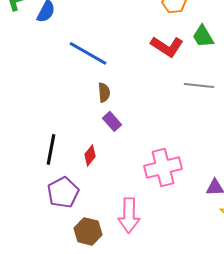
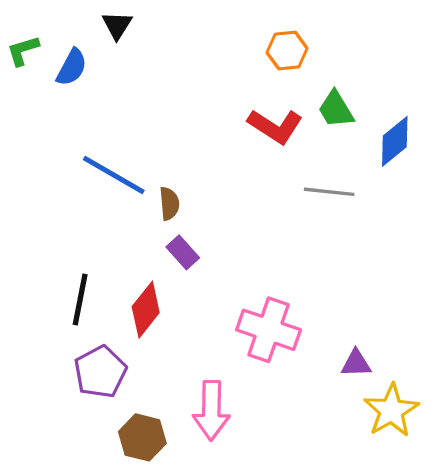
blue line: (88, 53) -> (114, 175), moved
red diamond: (90, 155) -> (146, 310), size x1.5
pink cross: (163, 167) -> (269, 330), turned 33

